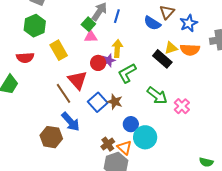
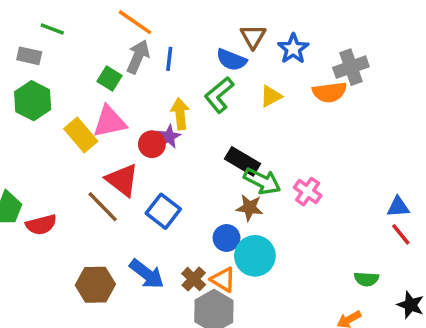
green square: (88, 24) -> (110, 79), moved
pink triangle: (91, 37) -> (110, 122), moved, size x1.5
orange semicircle: (190, 50) -> (330, 92), moved
red semicircle: (25, 58) -> (41, 225), moved
black rectangle: (162, 59) -> (242, 161), moved
green L-shape: (127, 73) -> (219, 95), moved
brown star: (115, 102) -> (250, 208), moved
blue arrow: (71, 122) -> (147, 274), moved

